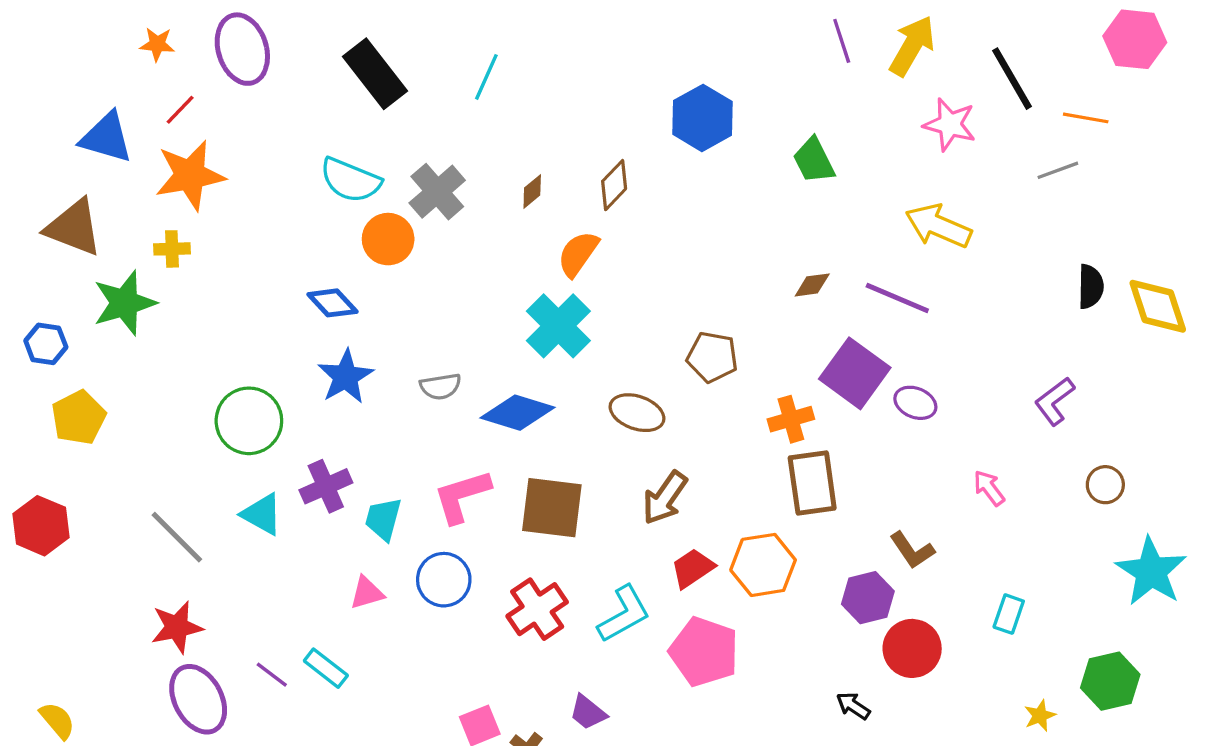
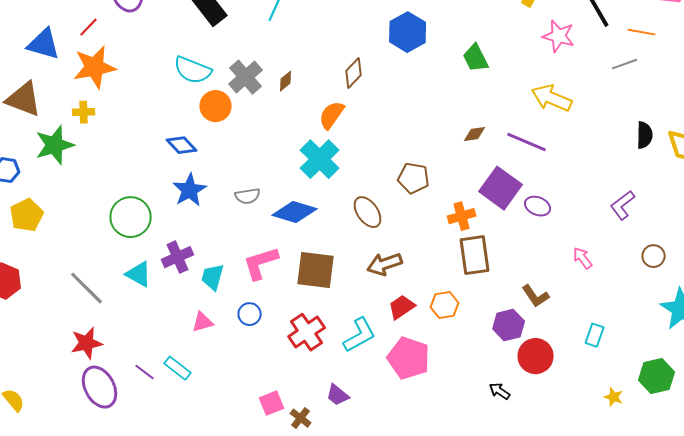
brown diamond: (532, 192) -> (286, 81), moved
brown ellipse: (637, 413) -> (368, 212), turned 36
brown arrow: (665, 498) -> (385, 264), turned 36
orange hexagon: (763, 565) -> (445, 305), size x0.7
blue circle: (444, 580) -> (250, 314), size x0.7
yellow star: (1040, 716) -> (614, 397), turned -30

